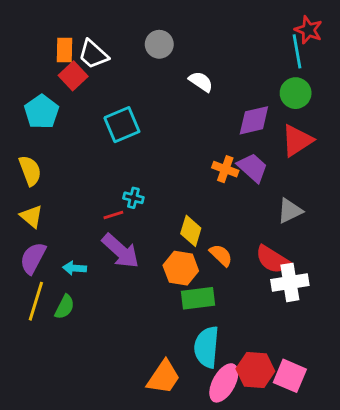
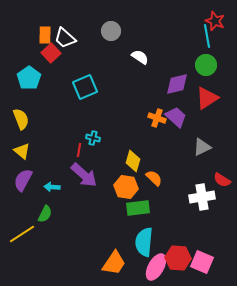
red line: (113, 215) -> (79, 150), turned -64
red semicircle: (273, 260) -> (222, 180), moved, size x0.7
yellow line: (36, 301) -> (22, 234), moved, turned 40

